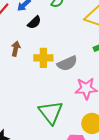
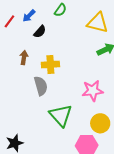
gray semicircle: (67, 63) -> (41, 86), moved, turned -78

